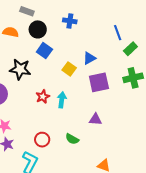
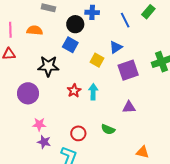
black circle: (38, 29) -> (75, 24), moved
blue line: (118, 33) -> (125, 20), moved
green rectangle: (130, 49) -> (148, 12), moved

